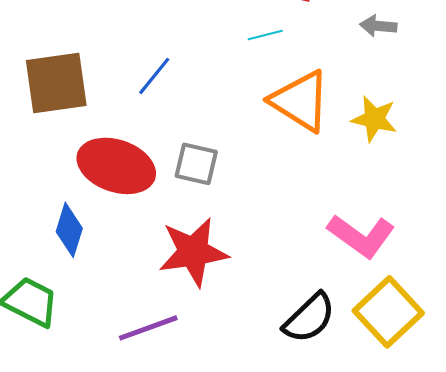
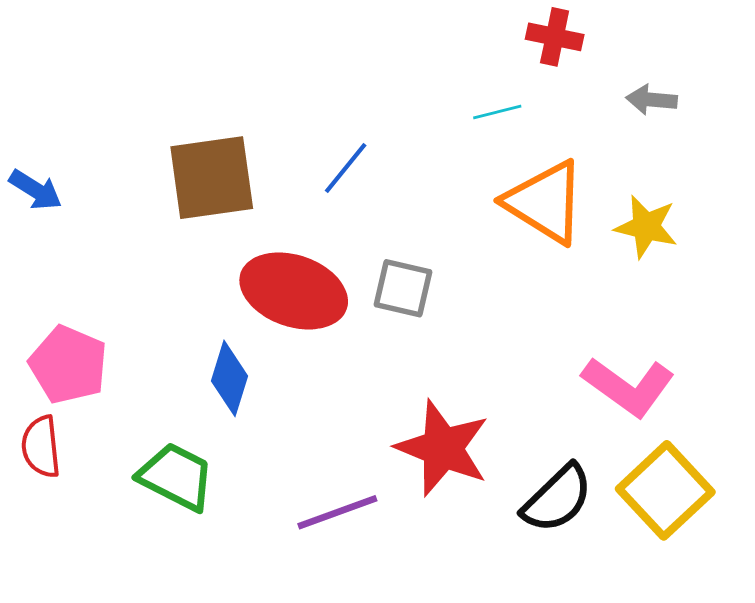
red star: (193, 252) -> (443, 448), moved, turned 30

